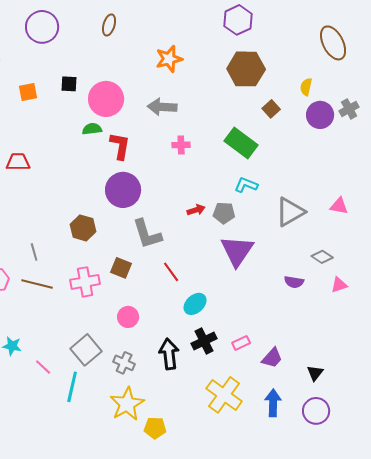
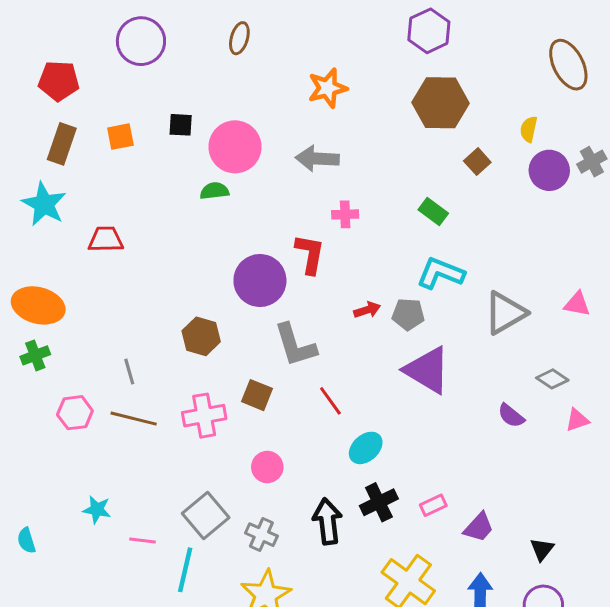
green rectangle: (241, 143) -> (433, 211), size x0.6
red L-shape: (120, 146) -> (310, 254), moved
cyan L-shape: (246, 185) -> (441, 273), size x1.4
purple triangle: (237, 251) -> (427, 370), turned -33
purple semicircle: (294, 282) -> (511, 416), turned 30
pink line: (43, 367) -> (142, 540), turned -36

